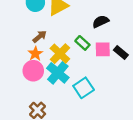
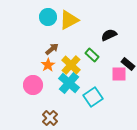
pink square: (103, 49) -> (119, 74), moved
pink circle: (33, 71) -> (33, 85), moved

